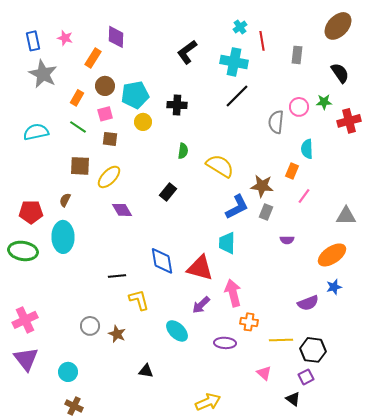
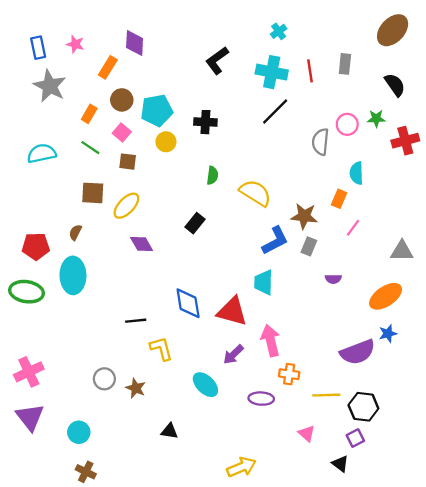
red line: (262, 41) -> (310, 71), moved
pink square: (105, 114) -> (122, 132), turned -35
purple semicircle: (308, 303) -> (358, 352), size x1.4

